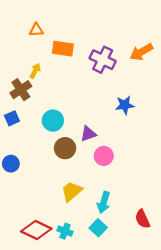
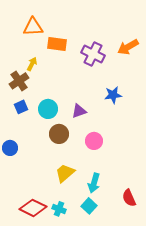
orange triangle: (36, 30) -> (33, 27), size x1.5
blue square: (12, 118) -> (21, 107), moved
purple triangle: (88, 134) -> (79, 111), moved

